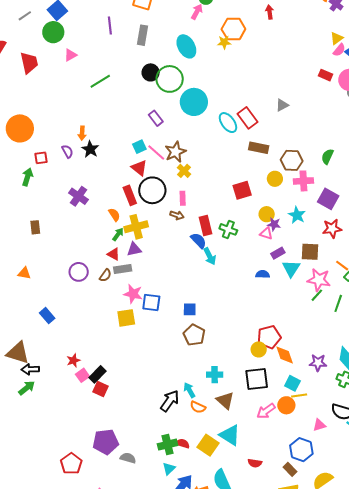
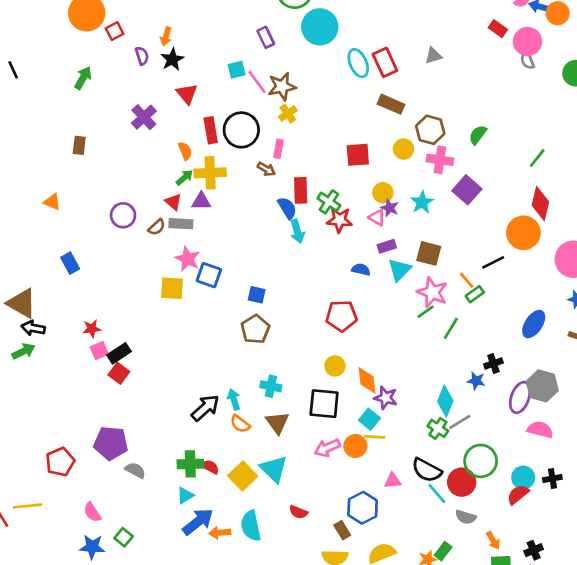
red square: (41, 158) -> (115, 31), moved, turned -32
red triangle: (139, 168) -> (187, 94), moved
red star: (332, 229) -> (340, 220), moved
red pentagon: (269, 337) -> (341, 316), moved
purple star: (318, 363) -> (386, 398), moved

